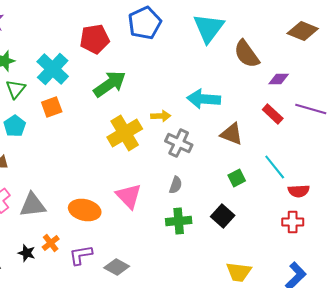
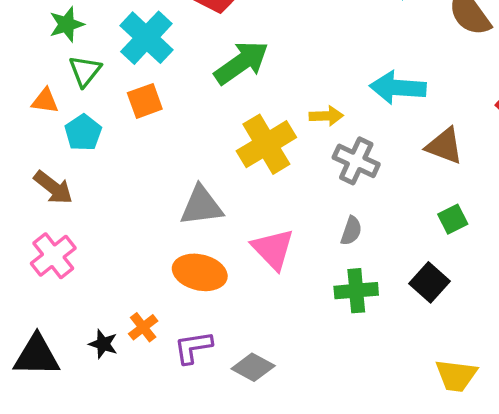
gray triangle: (33, 205) -> (201, 206), moved

